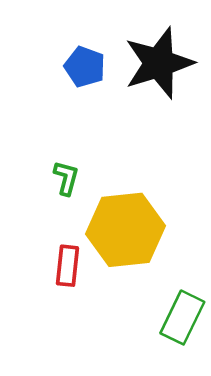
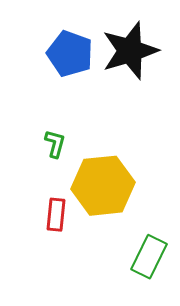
blue pentagon: (85, 67) -> (70, 54), size x1.4

